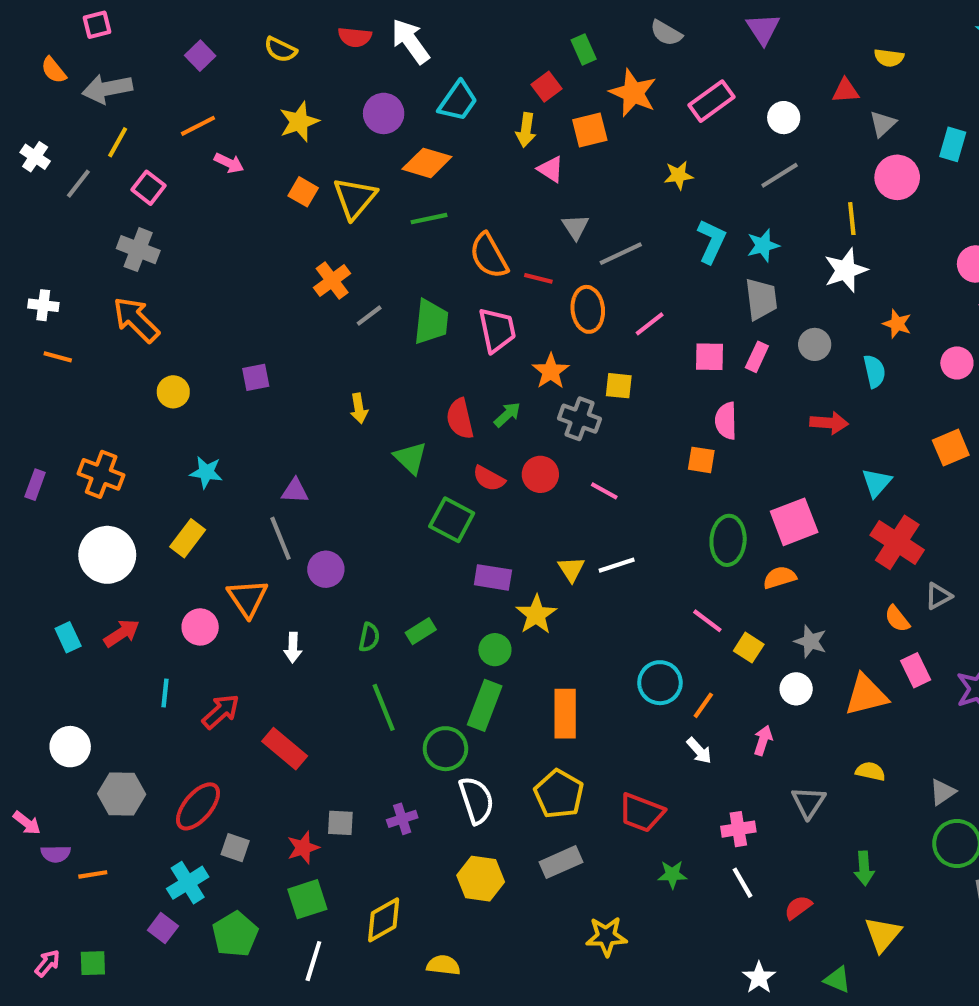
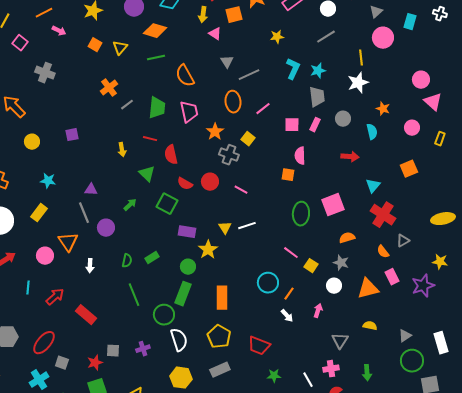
yellow triangle: (355, 198) -> (120, 48), size x0.7
gray cross: (138, 250) -> (45, 73), moved
red line: (538, 278) -> (150, 139), moved
yellow square: (619, 386) -> (248, 139), turned 32
green arrow: (507, 415) -> (130, 205), moved
orange semicircle: (780, 577) -> (347, 238), moved
pink cross: (738, 829) -> (331, 369), moved

